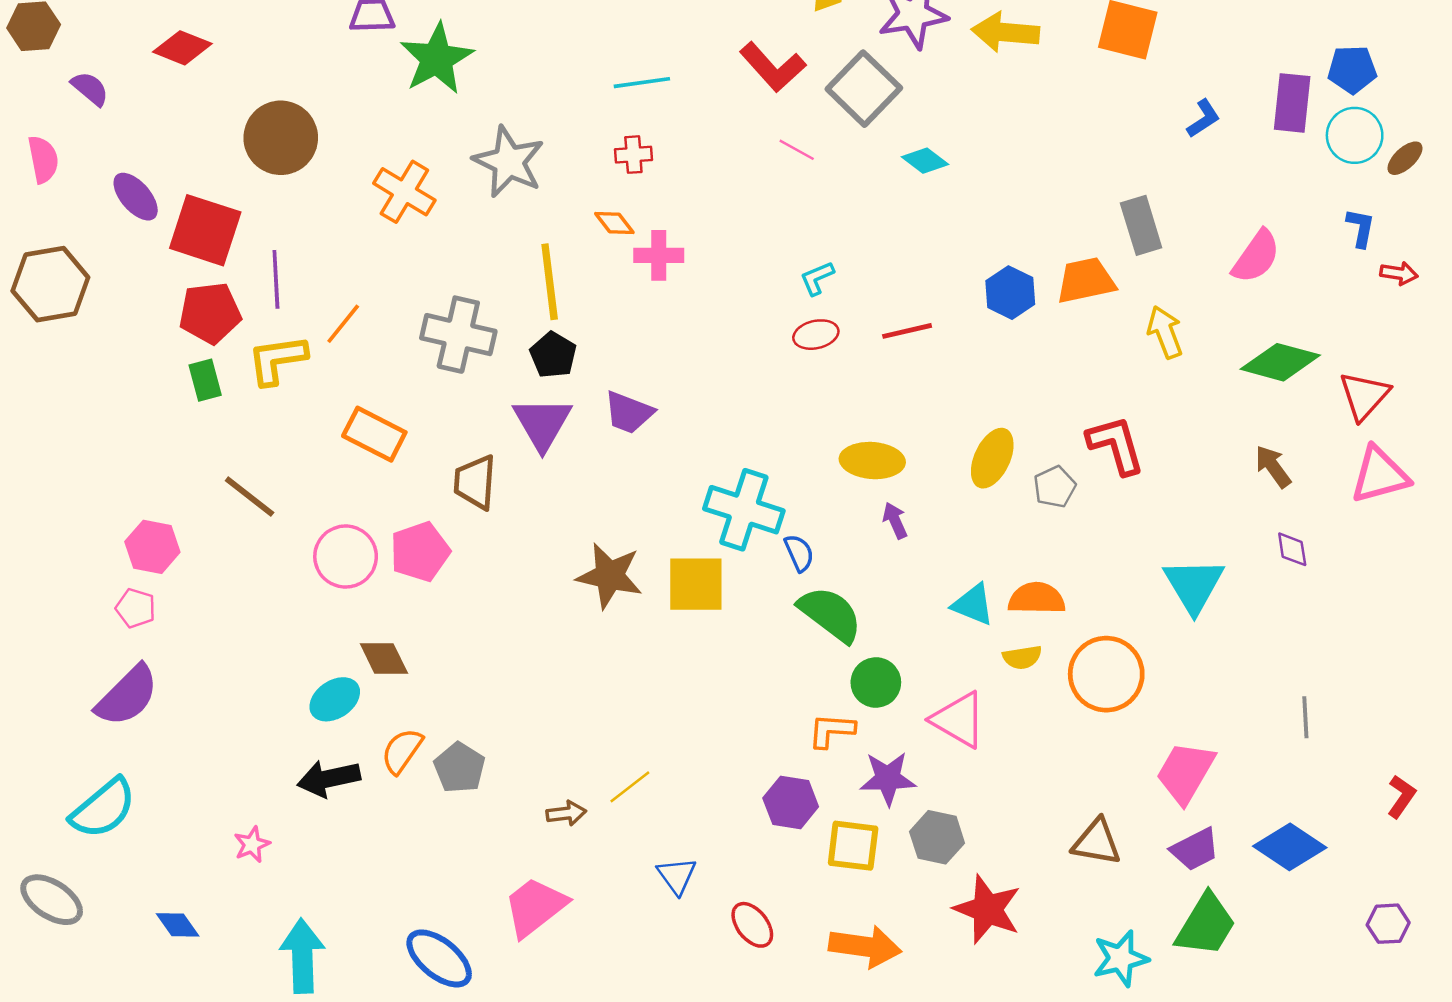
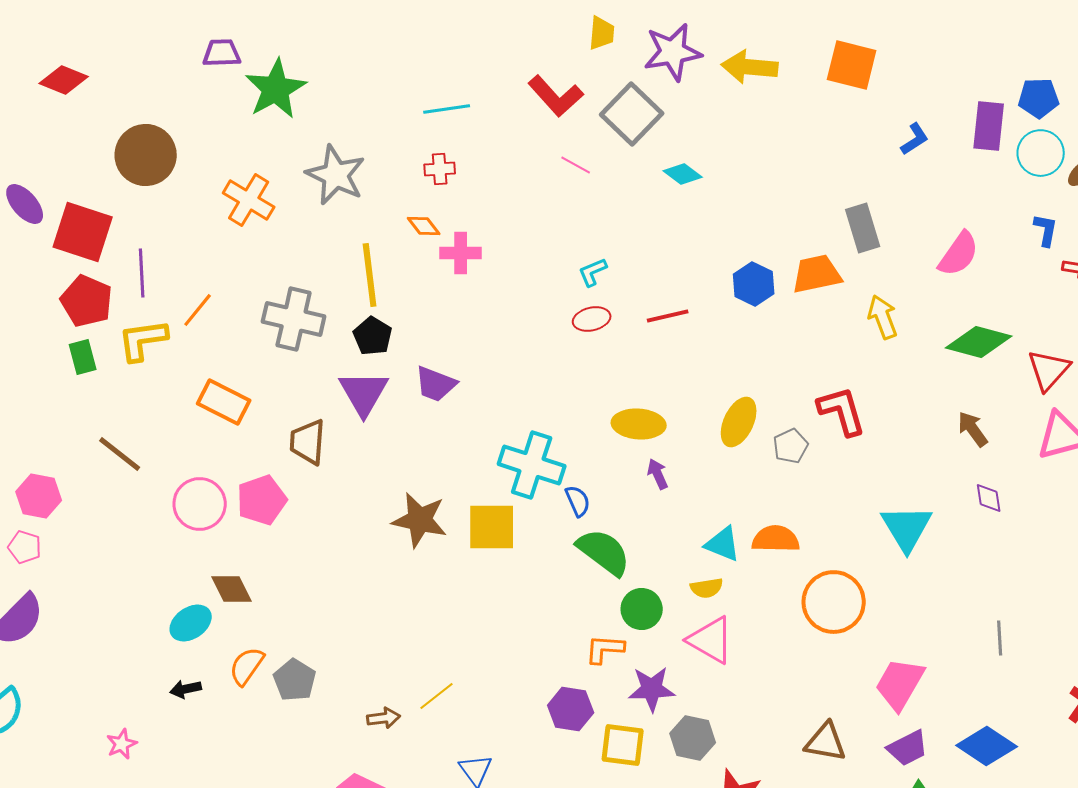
red pentagon: (210, 313) -> (87, 301), turned 30
yellow semicircle: (1022, 657) -> (707, 588), moved
black arrow: (329, 778) -> (186, 689), size x0.6

